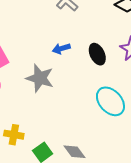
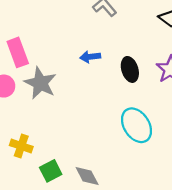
gray star: (40, 78) -> (40, 83), moved

